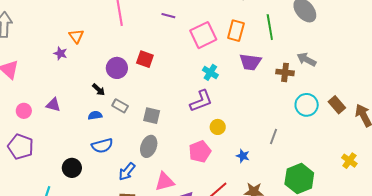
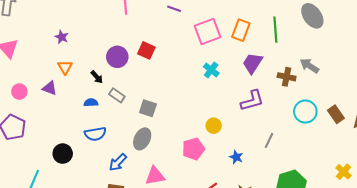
orange triangle: (76, 36) -> (65, 67), moved
purple trapezoid: (250, 62) -> (253, 63), turned 110
purple L-shape: (201, 101) -> (252, 101), moved

